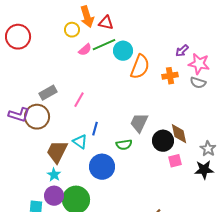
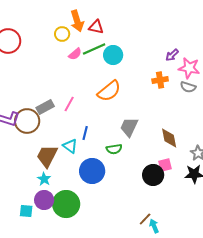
orange semicircle: (140, 67) -> (109, 91), moved, turned 30
gray rectangle: (48, 93) -> (45, 107), moved
black circle: (163, 141) -> (153, 175), moved

